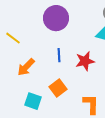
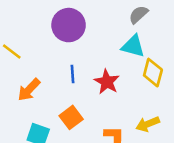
red star: (85, 61) -> (107, 82), turned -30

